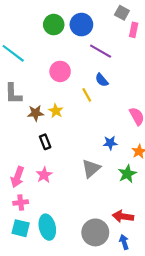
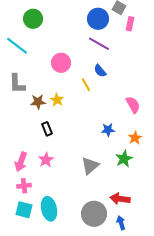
green circle: (54, 25) -> (33, 19), moved
blue circle: (81, 25) -> (98, 19), moved
gray triangle: (91, 168) -> (90, 166), moved

